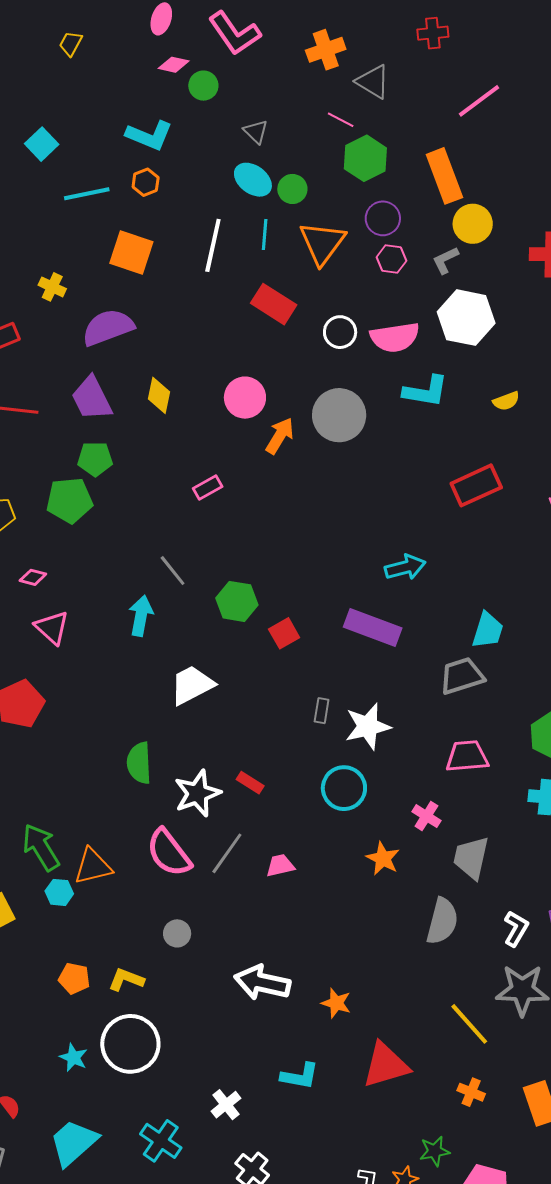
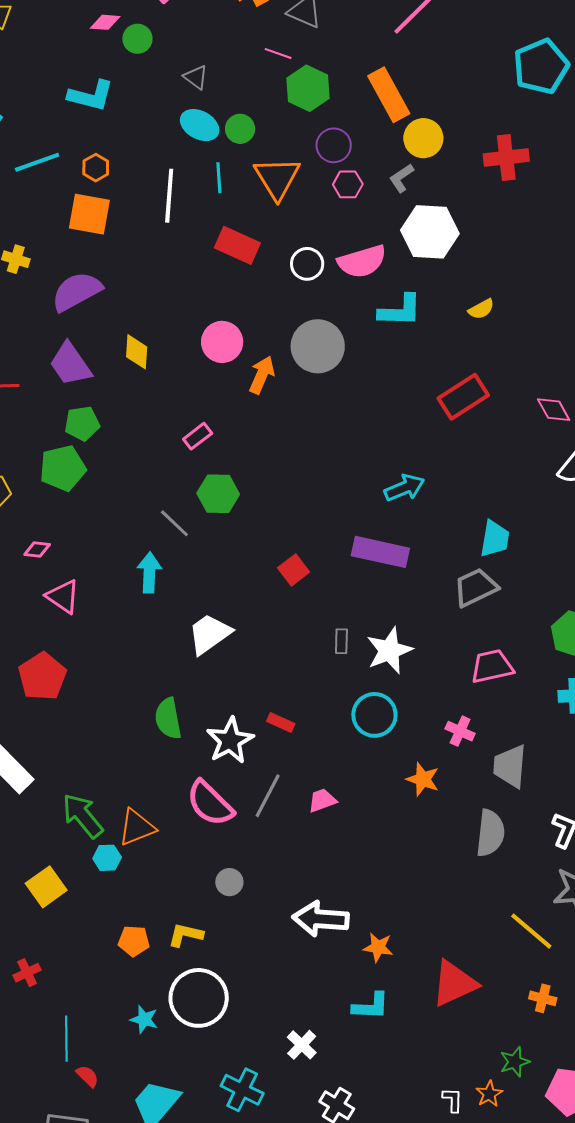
orange hexagon: (146, 182) -> (96, 168), moved
green hexagon: (237, 601) -> (218, 494), moved
orange star: (336, 1003) -> (378, 947), moved

